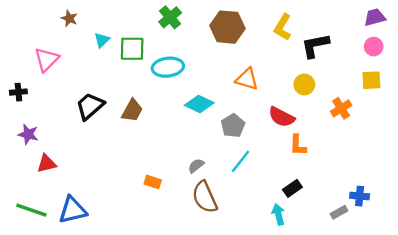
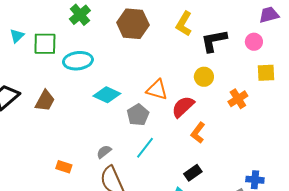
pink circle: (374, 47) -> (254, 42), moved
orange triangle: (247, 79) -> (157, 90), moved
red semicircle: (282, 117) -> (183, 107), turned 110
orange L-shape: (298, 145) -> (198, 133), turned 35

